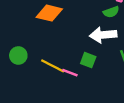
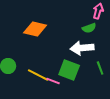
green square: (88, 60) -> (69, 70), size x1.5

